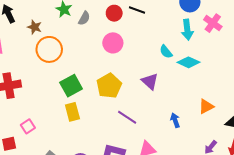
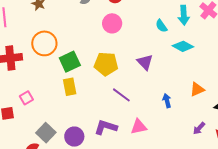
orange circle: (49, 49) -> (44, 43), moved
cyan semicircle: (166, 52) -> (161, 26), moved
yellow pentagon: (109, 86) -> (106, 64), turned 30

